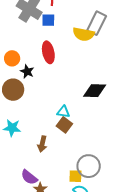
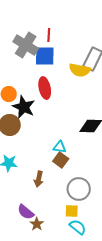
blue square: (48, 20) -> (45, 56), size x1.5
black star: (27, 71) -> (24, 107), size x1.6
gray circle: (89, 166) -> (79, 189), moved

